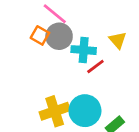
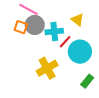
yellow cross: (55, 111) -> (47, 68), moved
cyan circle: (85, 111) -> (80, 52), moved

